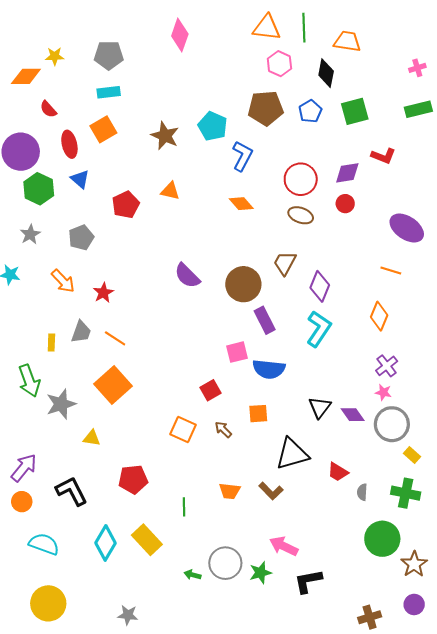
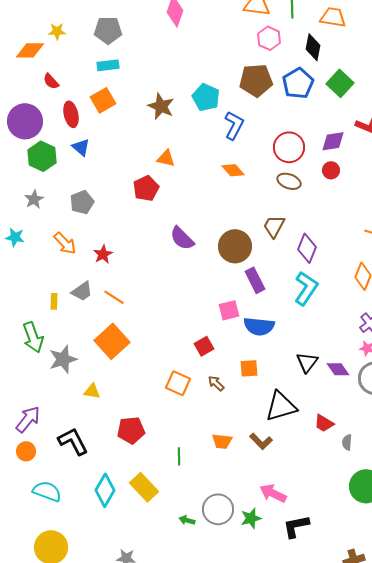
blue pentagon: (310, 111) -> (298, 83), size x1.4
green square: (355, 111) -> (340, 83), turned -32
red pentagon: (126, 205) -> (146, 188), moved
gray trapezoid: (81, 332) -> (82, 291), turned 35

